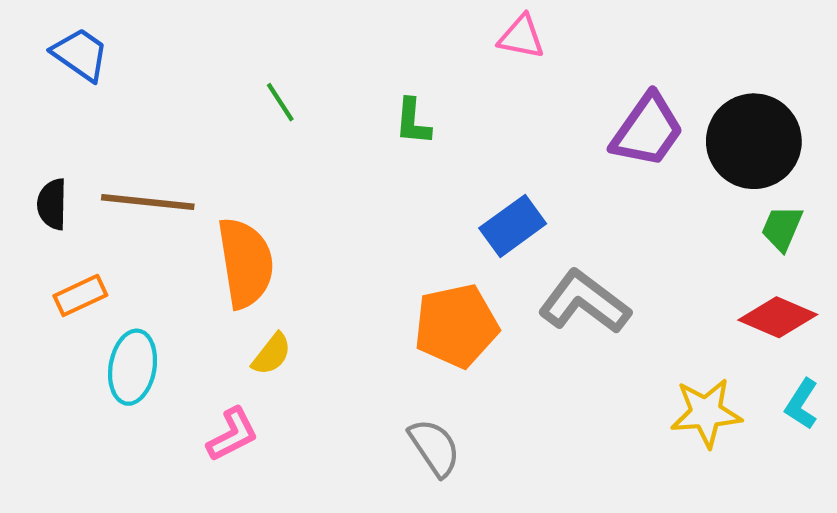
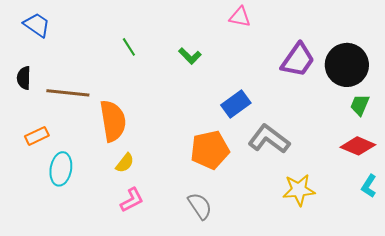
green L-shape: (413, 122) -> (190, 56), turned -50
black semicircle: (52, 204) -> (24, 78), moved
yellow star: (706, 413) -> (299, 190), moved
pink L-shape: (232, 434) -> (132, 200), moved

